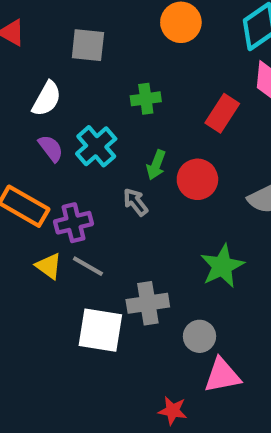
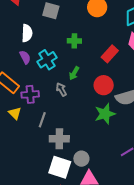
white semicircle: (47, 99) -> (27, 33), turned -36
red circle: (197, 179) -> (104, 85), moved
gray line: (88, 266) -> (42, 120), moved, turned 70
green star: (222, 266) -> (105, 114), moved
white square: (100, 330) -> (60, 167), moved

